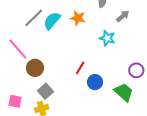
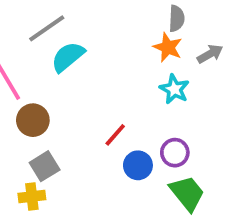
orange star: (78, 18) -> (168, 47), moved
cyan semicircle: (52, 21) -> (68, 57), moved
purple circle: (136, 70) -> (175, 153), moved

